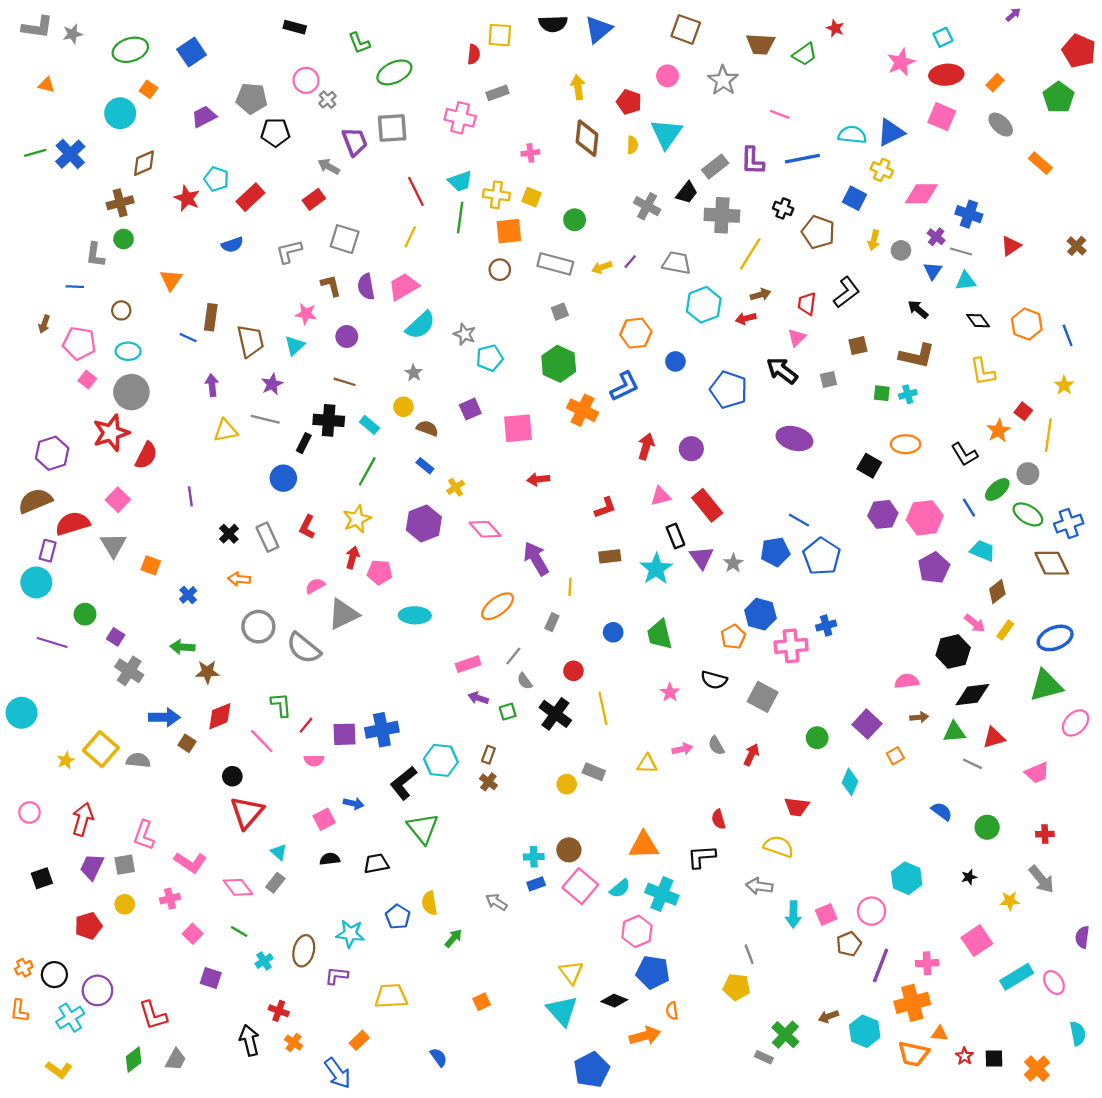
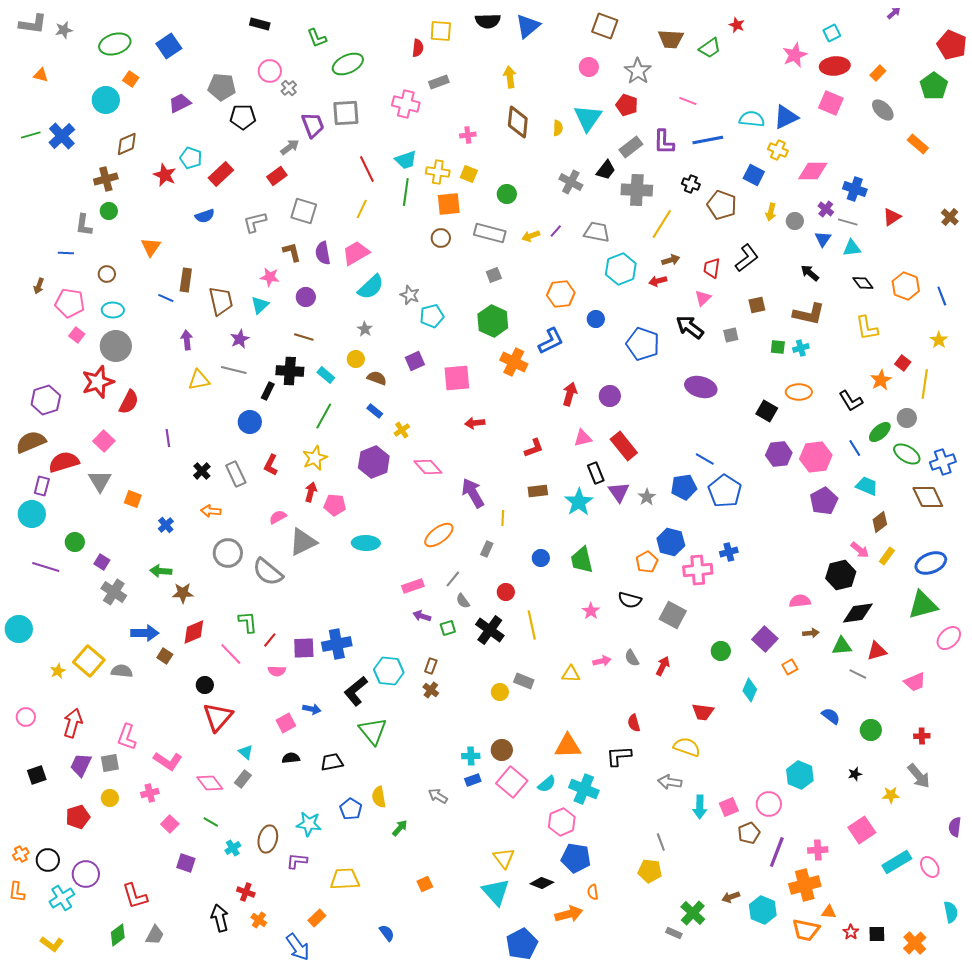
red pentagon: (629, 102) -> (627, 105), moved
gray arrow: (329, 167) -> (290, 147), turned 114

